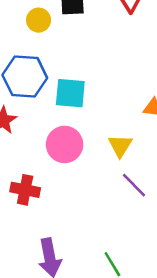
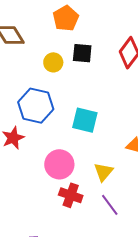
cyan square: (70, 93) -> (85, 120), moved
red cross: (25, 190) -> (71, 195), moved

